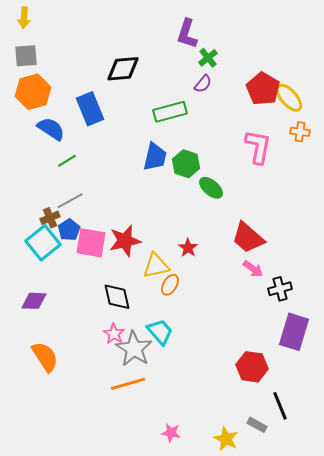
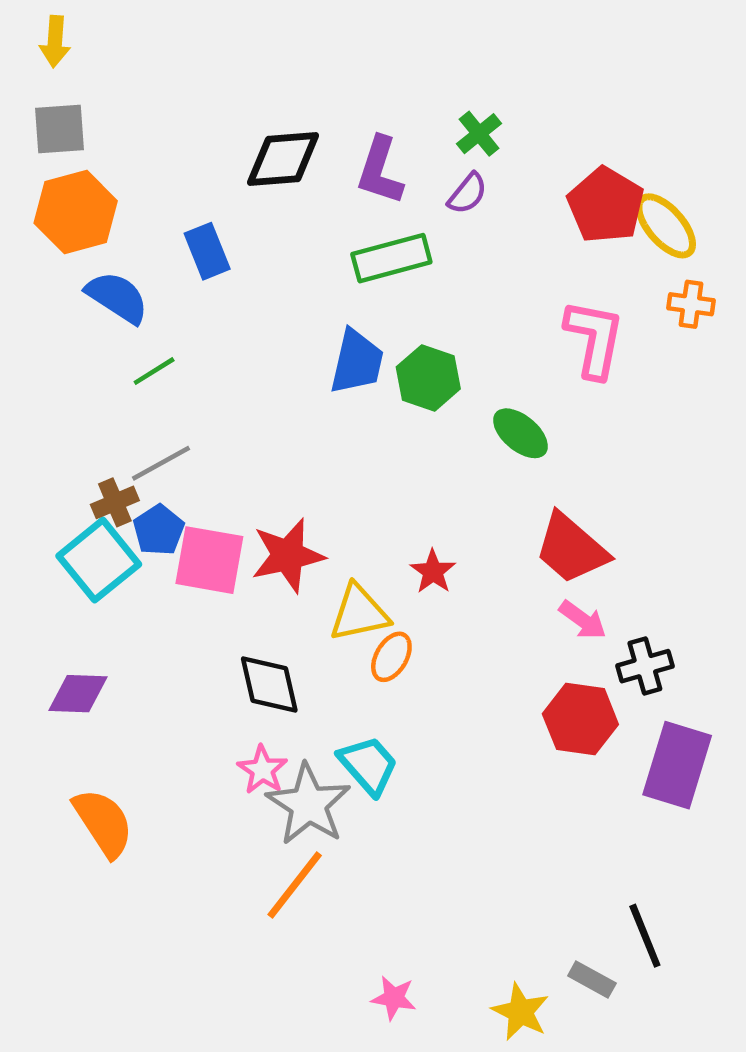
purple L-shape: (187, 34) -> (380, 171), moved
blue rectangle: (90, 109) -> (207, 251), size x0.7
green ellipse: (211, 188) -> (521, 433), moved
red hexagon: (252, 367) -> (580, 719), moved
orange line: (128, 384) -> (295, 885), turned -36

